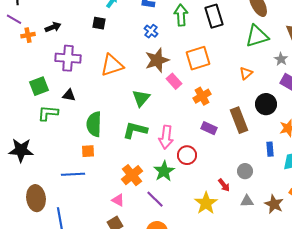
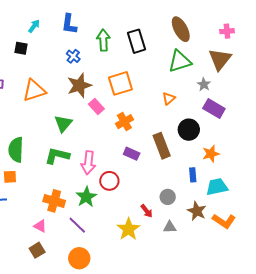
orange cross: (132, 175) -> (54, 201), turned -35
brown star: (274, 204) -> (197, 211), moved

